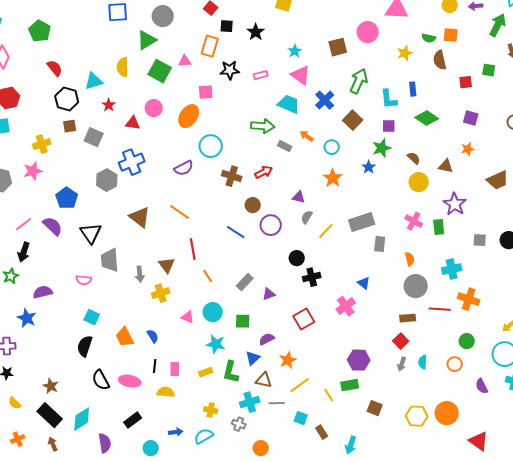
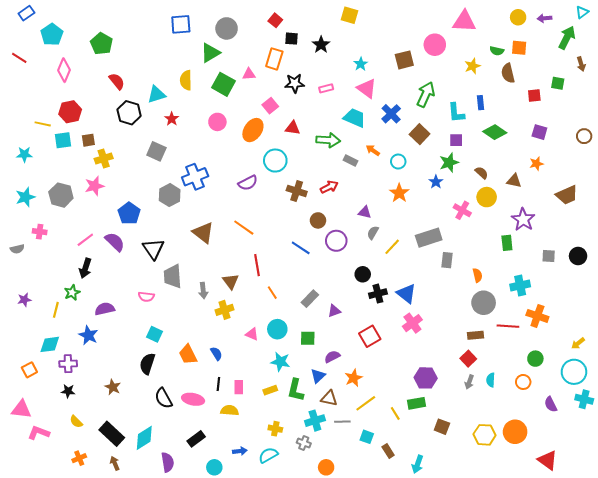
pink square: (206, 92) -> (270, 106), turned -35
red triangle: (133, 123) -> (293, 128), moved
brown square: (70, 126) -> (88, 140), moved
pink cross: (414, 221) -> (462, 210), moved
blue triangle: (364, 283) -> (406, 294), moved, size x1.5
brown star: (51, 386) -> (113, 387), moved

